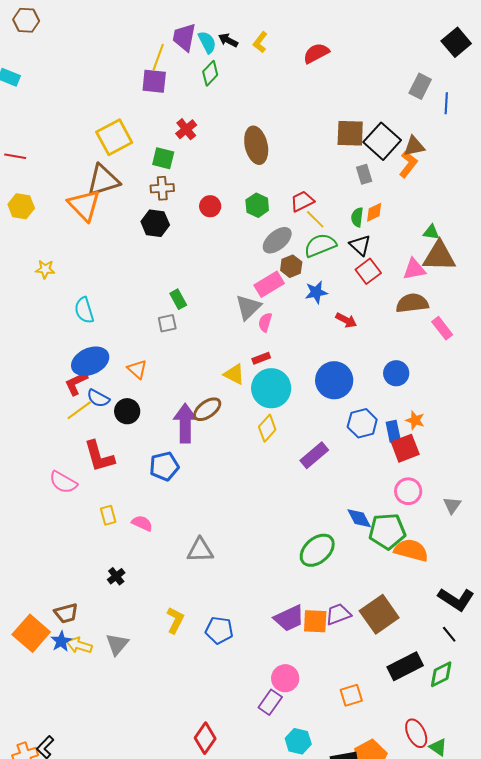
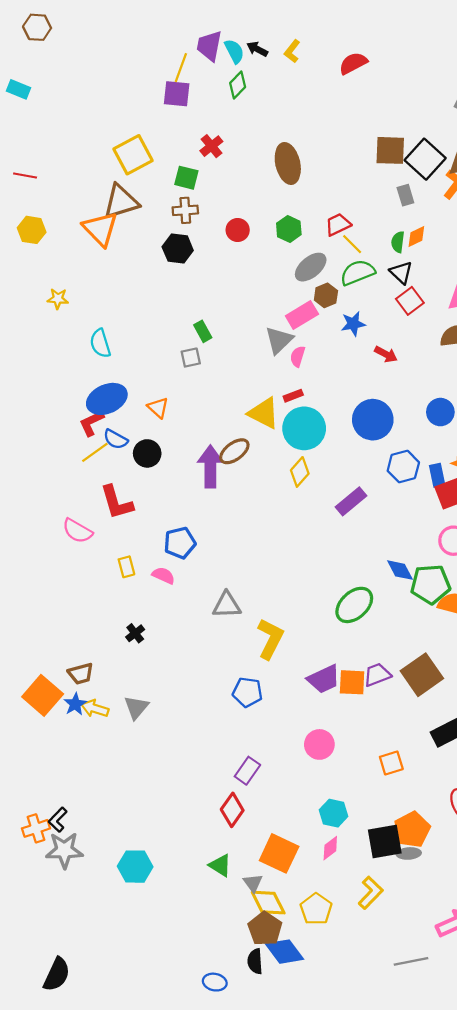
yellow triangle: (234, 374) -> (264, 413), size x1.4
blue pentagon: (164, 466) -> (180, 543), moved
yellow L-shape: (175, 620) -> (270, 639), moved, size x1.4
purple rectangle: (270, 702) -> (247, 771), moved

